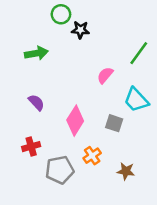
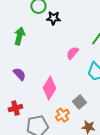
green arrow: (36, 53) -> (19, 36), turned -66
gray square: (114, 123) -> (79, 102), moved, turned 32

